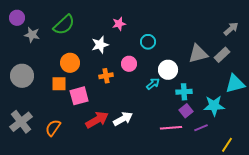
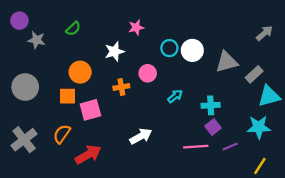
green semicircle: (64, 25) -> (73, 29), size x0.6
gray rectangle: (222, 55) -> (254, 74), moved
white circle: (168, 70) -> (192, 50), moved
cyan star: (214, 106) -> (259, 127), moved
red arrow: (97, 120) -> (88, 155), moved
orange semicircle: (53, 128) -> (62, 134), moved

